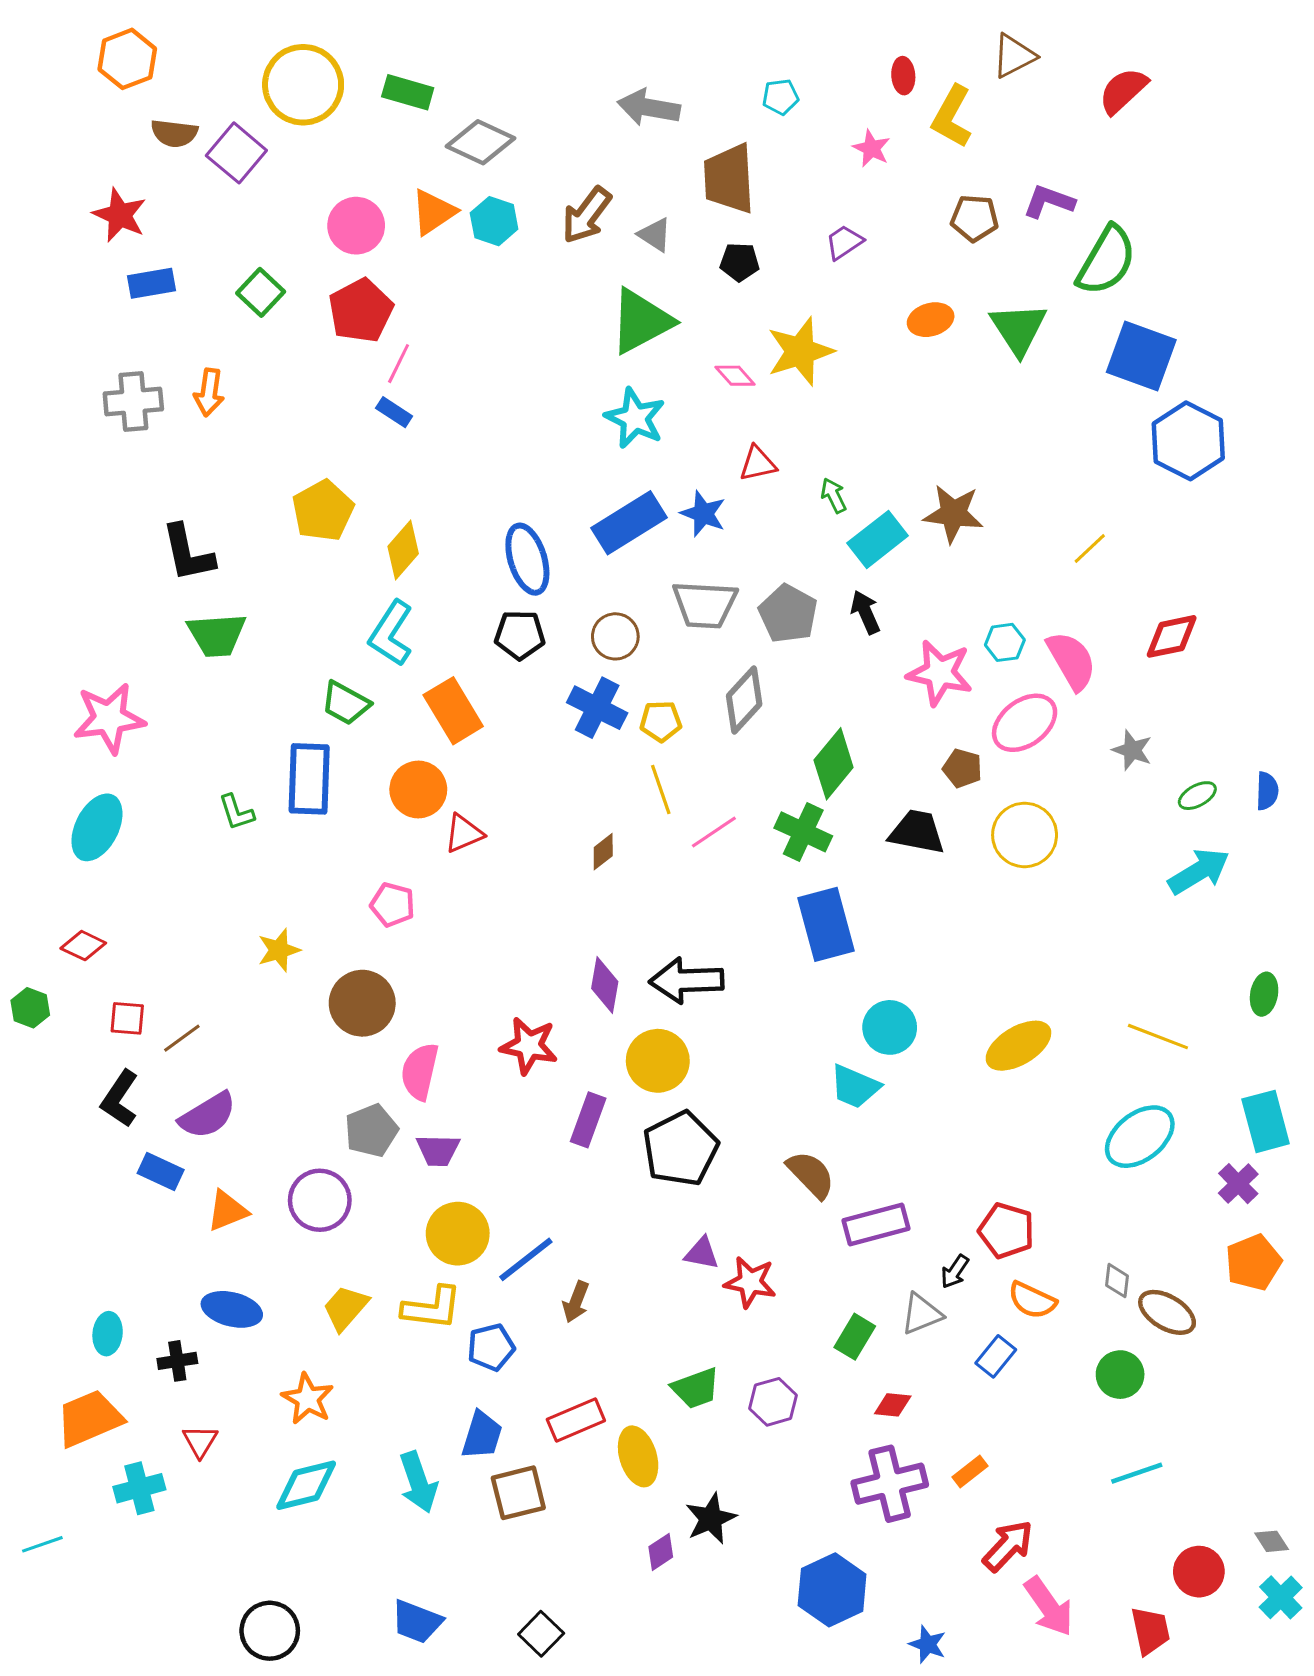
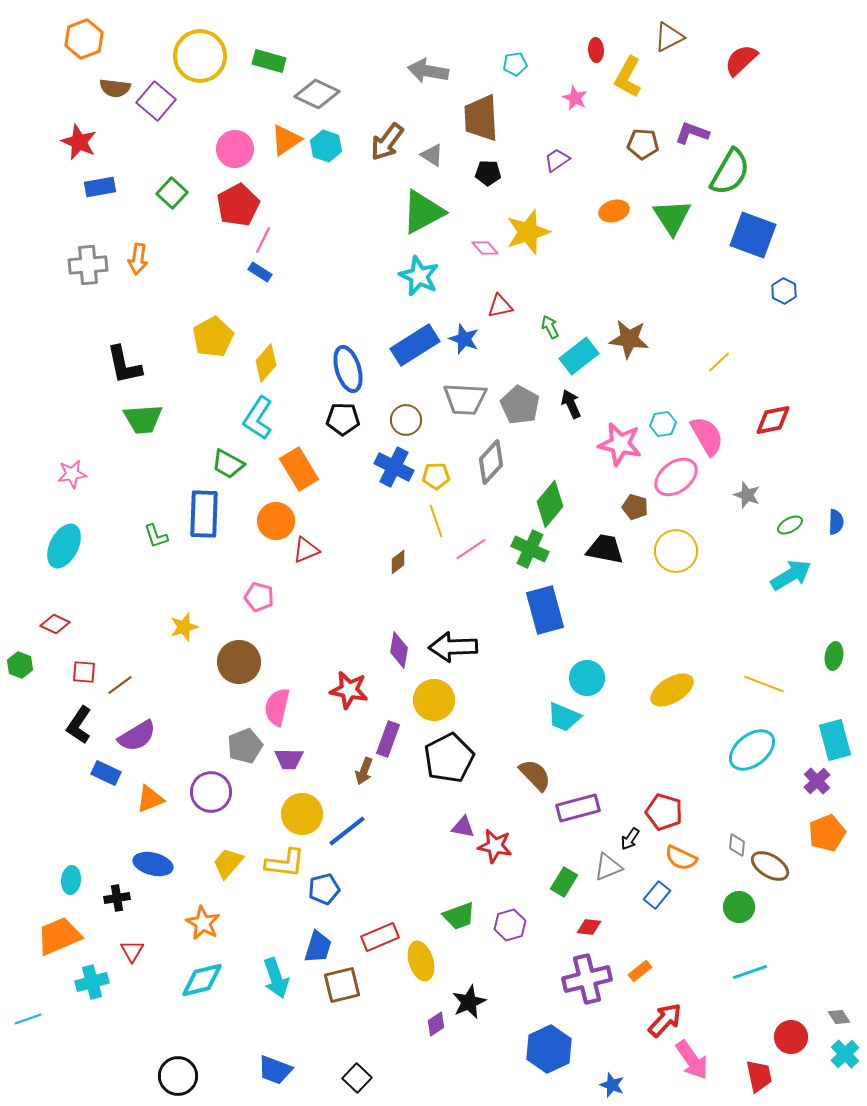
blue hexagon: (1188, 441) -> (784, 291), size x0.5
pink star: (109, 718) -> (72, 474), size x0.6
brown arrow: (576, 1302) -> (364, 771), moved

